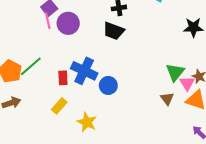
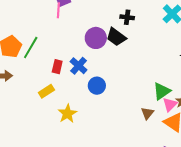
purple circle: (68, 23) -> (96, 38), moved
green line: (31, 66) -> (31, 48), turned -35
blue cross: (84, 71) -> (79, 66), size x0.7

